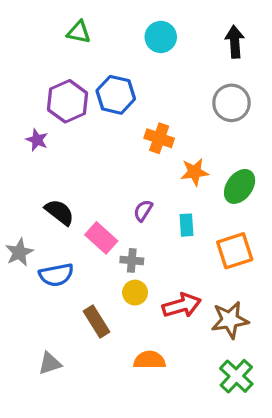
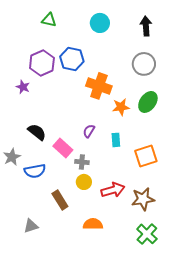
orange cross: (159, 138) -> (99, 86), size x1.4
green ellipse: (240, 186) -> (148, 102), moved

